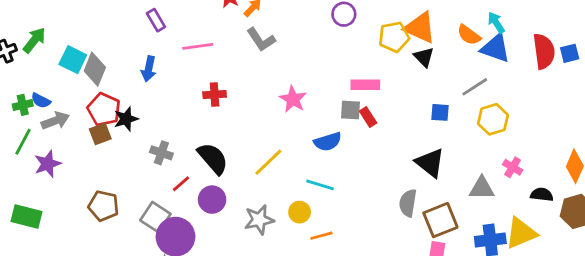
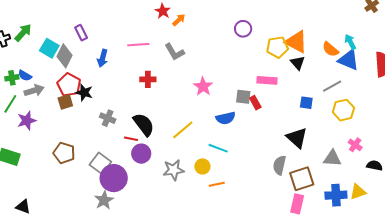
purple rectangle: (156, 20) -> (81, 33), moved
gray L-shape: (261, 40) -> (174, 52), moved
pink rectangle: (365, 85) -> (267, 80), moved
black star: (126, 119) -> (84, 93), turned 30
red line: (181, 184) -> (131, 139), moved, turned 48
yellow triangle: (521, 233) -> (358, 192), size x0.7

